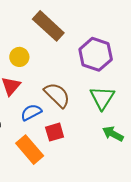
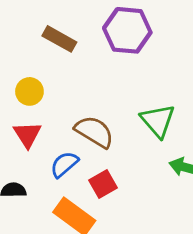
brown rectangle: (48, 26) -> (59, 39), size x0.7
purple hexagon: (96, 54) -> (127, 30), moved

